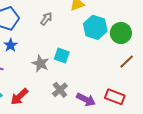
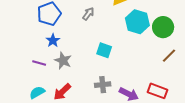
gray star: (40, 64) -> (63, 61), moved
gray cross: (60, 90) -> (103, 85), turned 35

